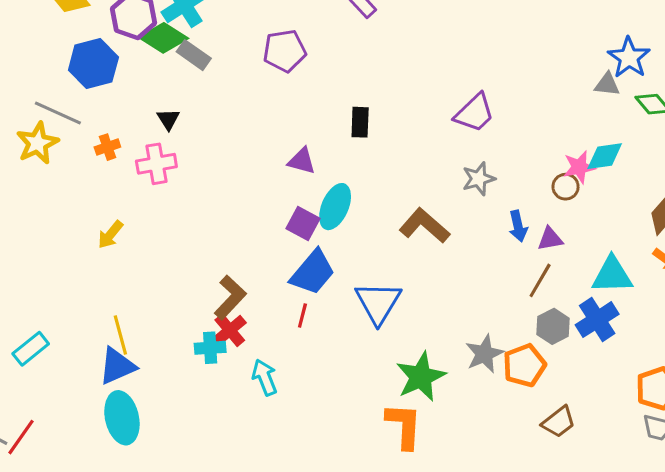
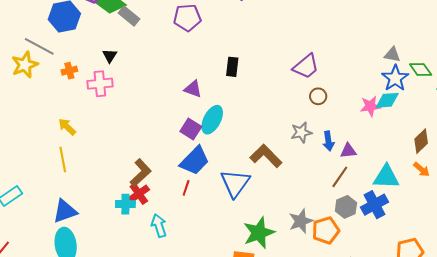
blue star: (629, 58) -> (395, 78), moved
gray star: (479, 179) -> (301, 132), moved
brown circle: (566, 187) -> (318, 96), moved
brown L-shape: (425, 226) -> (266, 156), moved
yellow arrow: (110, 235) -> (67, 127), turned 90
yellow line: (120, 335) -> (63, 160), moved

